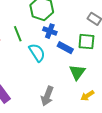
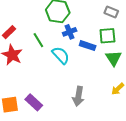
blue cross: (50, 31) -> (70, 32), turned -32
green triangle: (77, 72) -> (114, 58), moved

